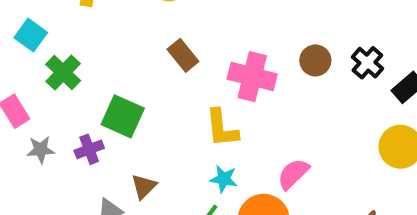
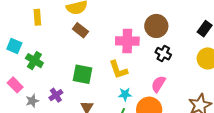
brown rectangle: (183, 55) -> (80, 30), moved
brown circle: (315, 60) -> (156, 26), size x1.5
black cross: (367, 63) -> (163, 54), moved
green square: (123, 116) -> (82, 74), moved

